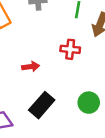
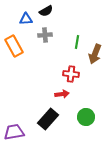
red arrow: (31, 67) -> (62, 94), moved

